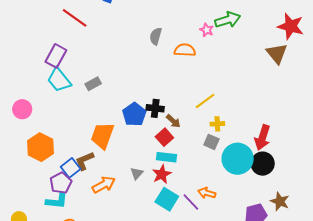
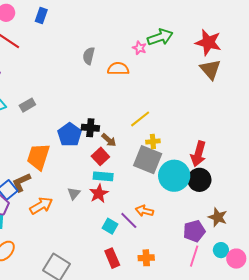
red star: (291, 26) -> (208, 42), moved
gray square: (211, 142) -> (148, 160), size x1.8
cyan square: (167, 199) -> (110, 226), moved, size x0.7

